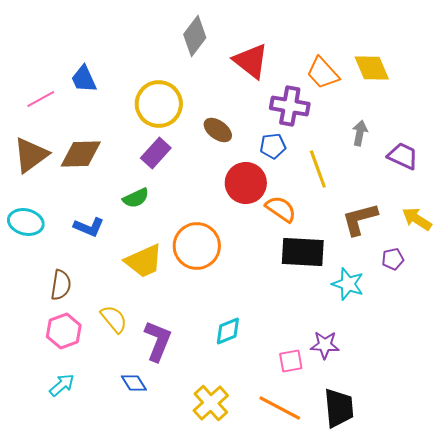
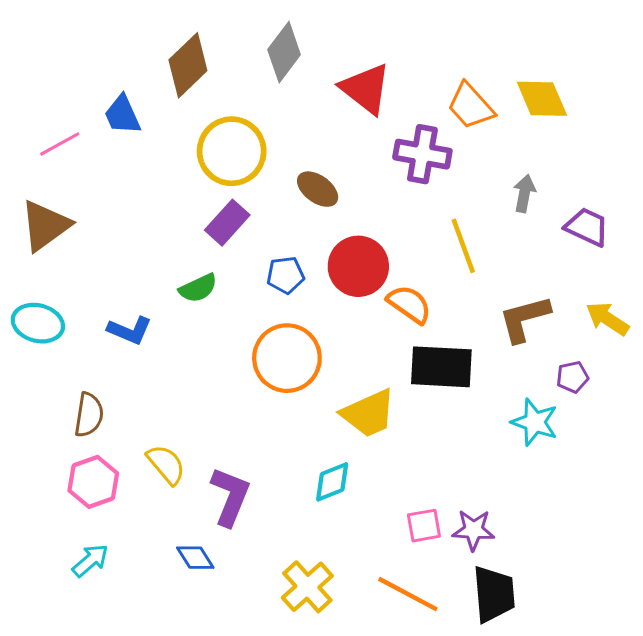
blue pentagon: (273, 146) -> (286, 275), moved
brown diamond: (81, 154) -> (188, 65), moved, turned -42
yellow trapezoid: (144, 261) -> (369, 413), moved
cyan star: (348, 284) -> (535, 422), moved
purple star: (325, 345) -> (473, 530), moved

